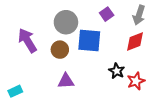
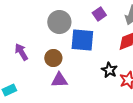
purple arrow: (27, 40) -> (21, 52), moved, size x0.7
brown circle: (60, 50) -> (53, 58), moved

